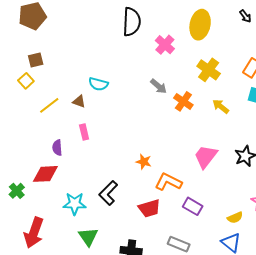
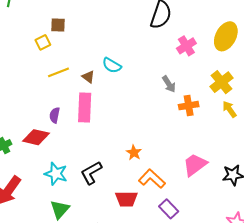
orange cross: (183, 101) -> (189, 106), turned 30
yellow arrow: (221, 106) -> (229, 109), moved
pink rectangle: (84, 132) -> (85, 108), size x1.8

